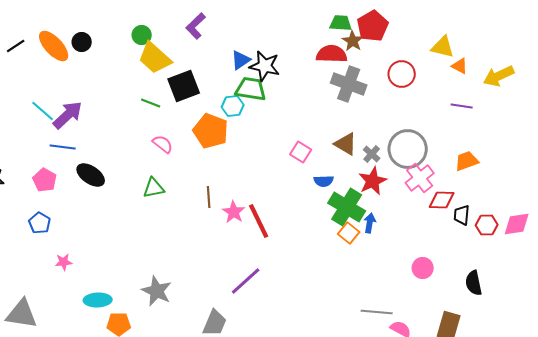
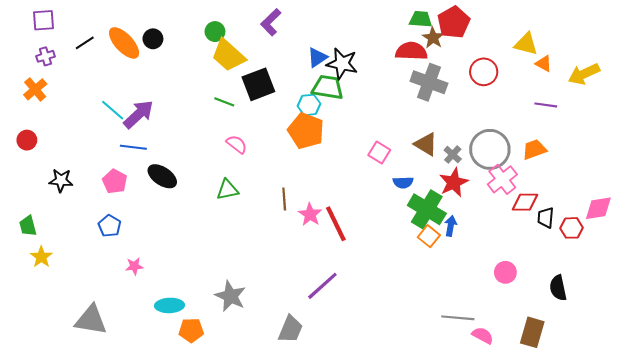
orange pentagon: (211, 131) -> (306, 131), moved
orange trapezoid: (467, 161) -> (534, 149), moved
pink diamond: (517, 224) -> (598, 208), moved

